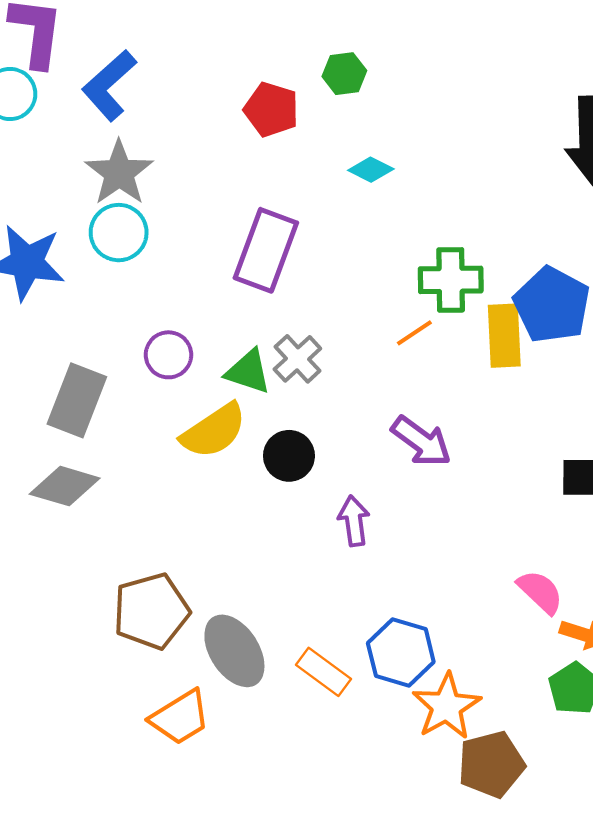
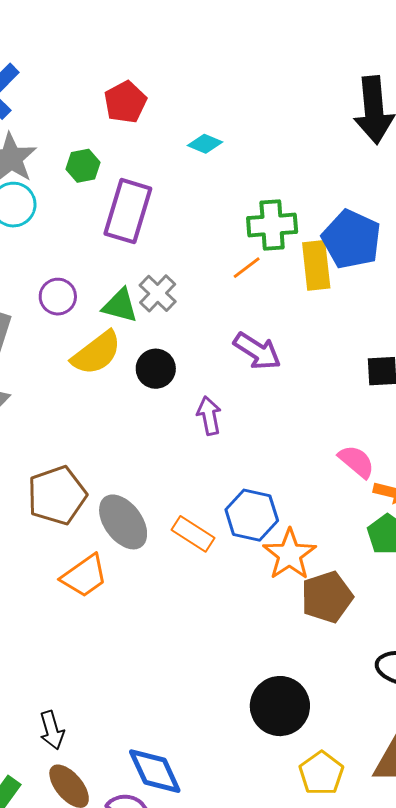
green hexagon: (344, 74) -> (83, 166), moved
red pentagon: (271, 109) -> (125, 102), turned 30

